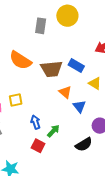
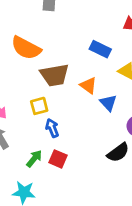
brown trapezoid: (51, 69) -> (55, 75), moved
yellow square: (16, 100) -> (39, 106), moved
green arrow: (53, 131) -> (34, 159), moved

